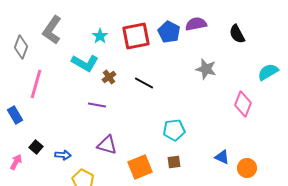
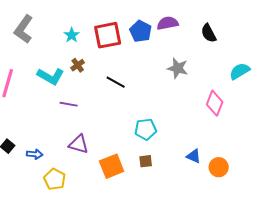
cyan L-shape: (85, 63) -> (51, 76), moved
brown cross: (109, 77) -> (78, 65), moved

